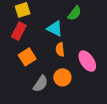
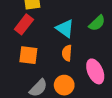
green semicircle: (75, 13) -> (97, 23), moved
orange square: (27, 57) -> (28, 55), turned 30

